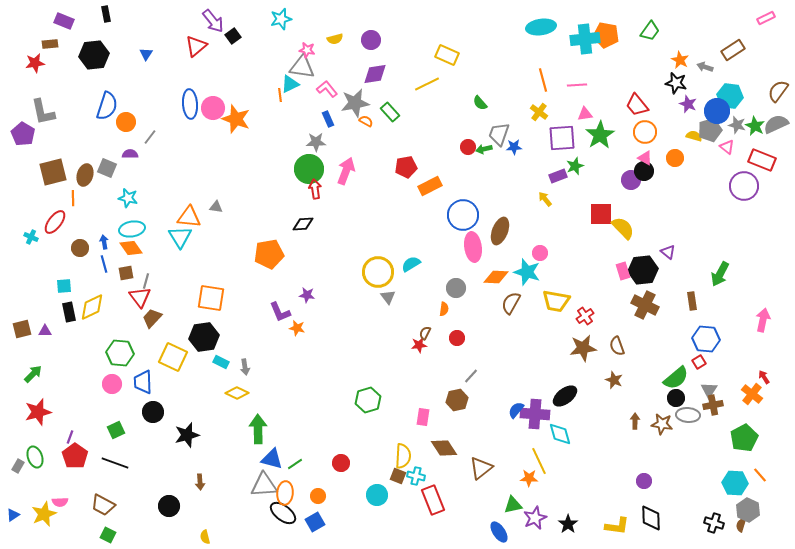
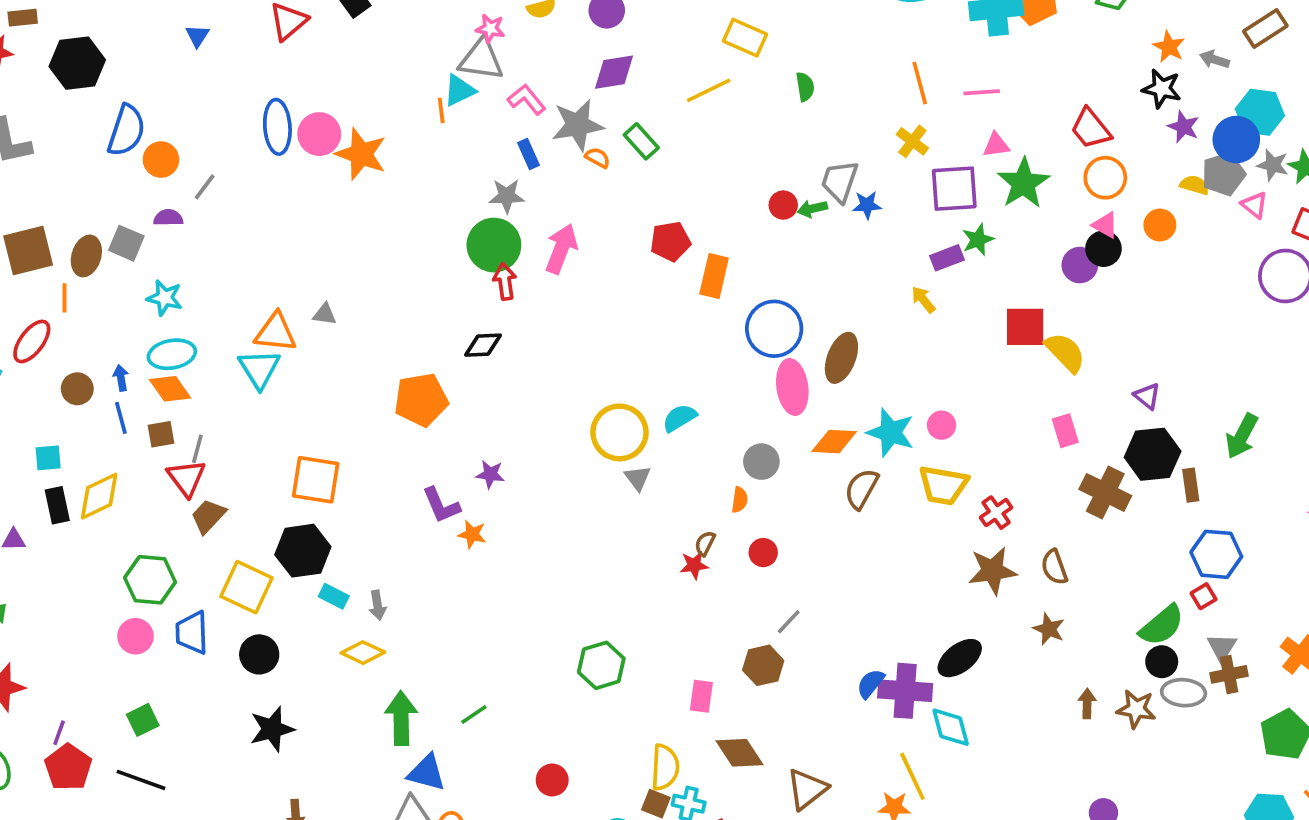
black hexagon: (94, 55) -> (77, 63), moved
green semicircle: (480, 103) -> (805, 87), moved, turned -147
orange rectangle: (430, 186) -> (714, 276), turned -50
pink circle: (540, 253) -> (942, 425), moved
black hexagon: (643, 270) -> (1153, 454), moved
black circle: (153, 412) -> (259, 654), moved
green line: (295, 464) -> (474, 714), moved

